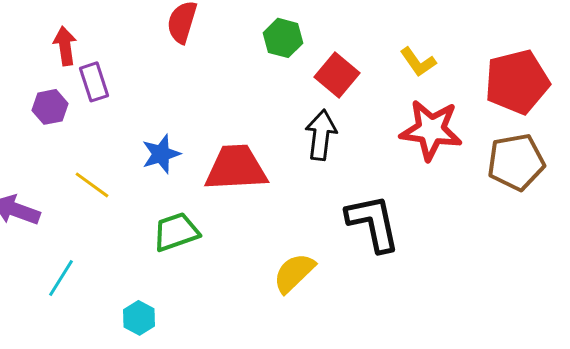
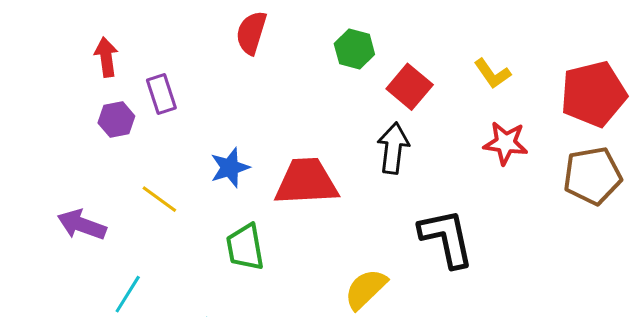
red arrow: (65, 46) -> (106, 57), moved
red star: (431, 130) -> (506, 143), size x0.7
green trapezoid: (176, 232) -> (245, 247), turned -81

